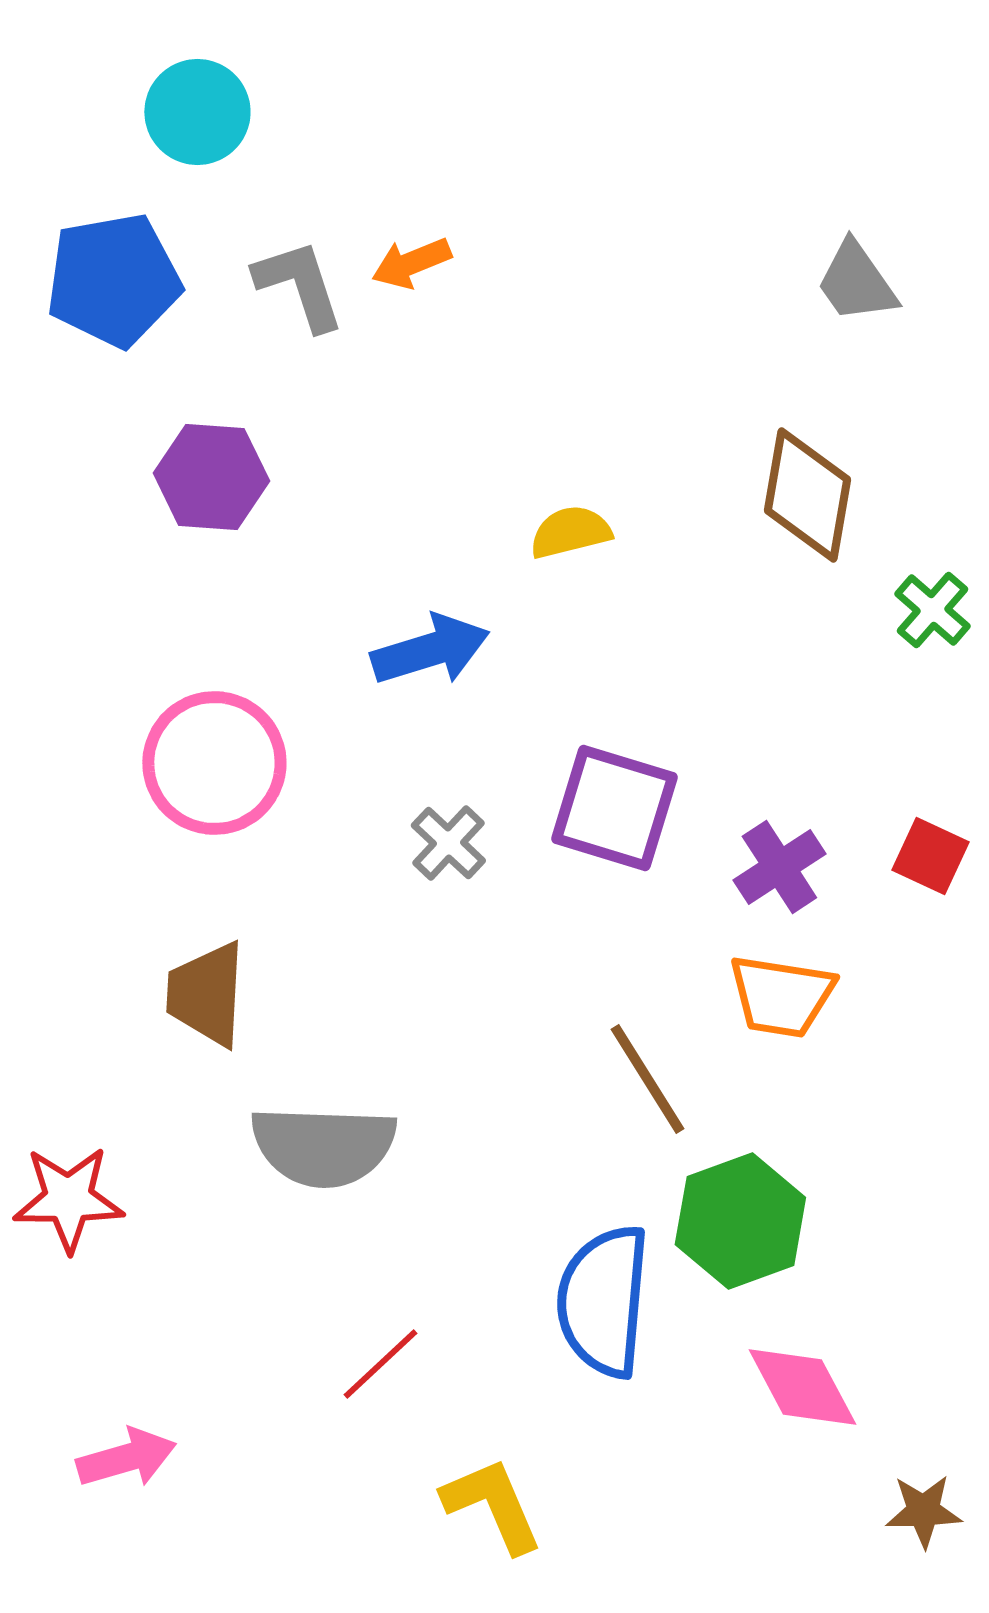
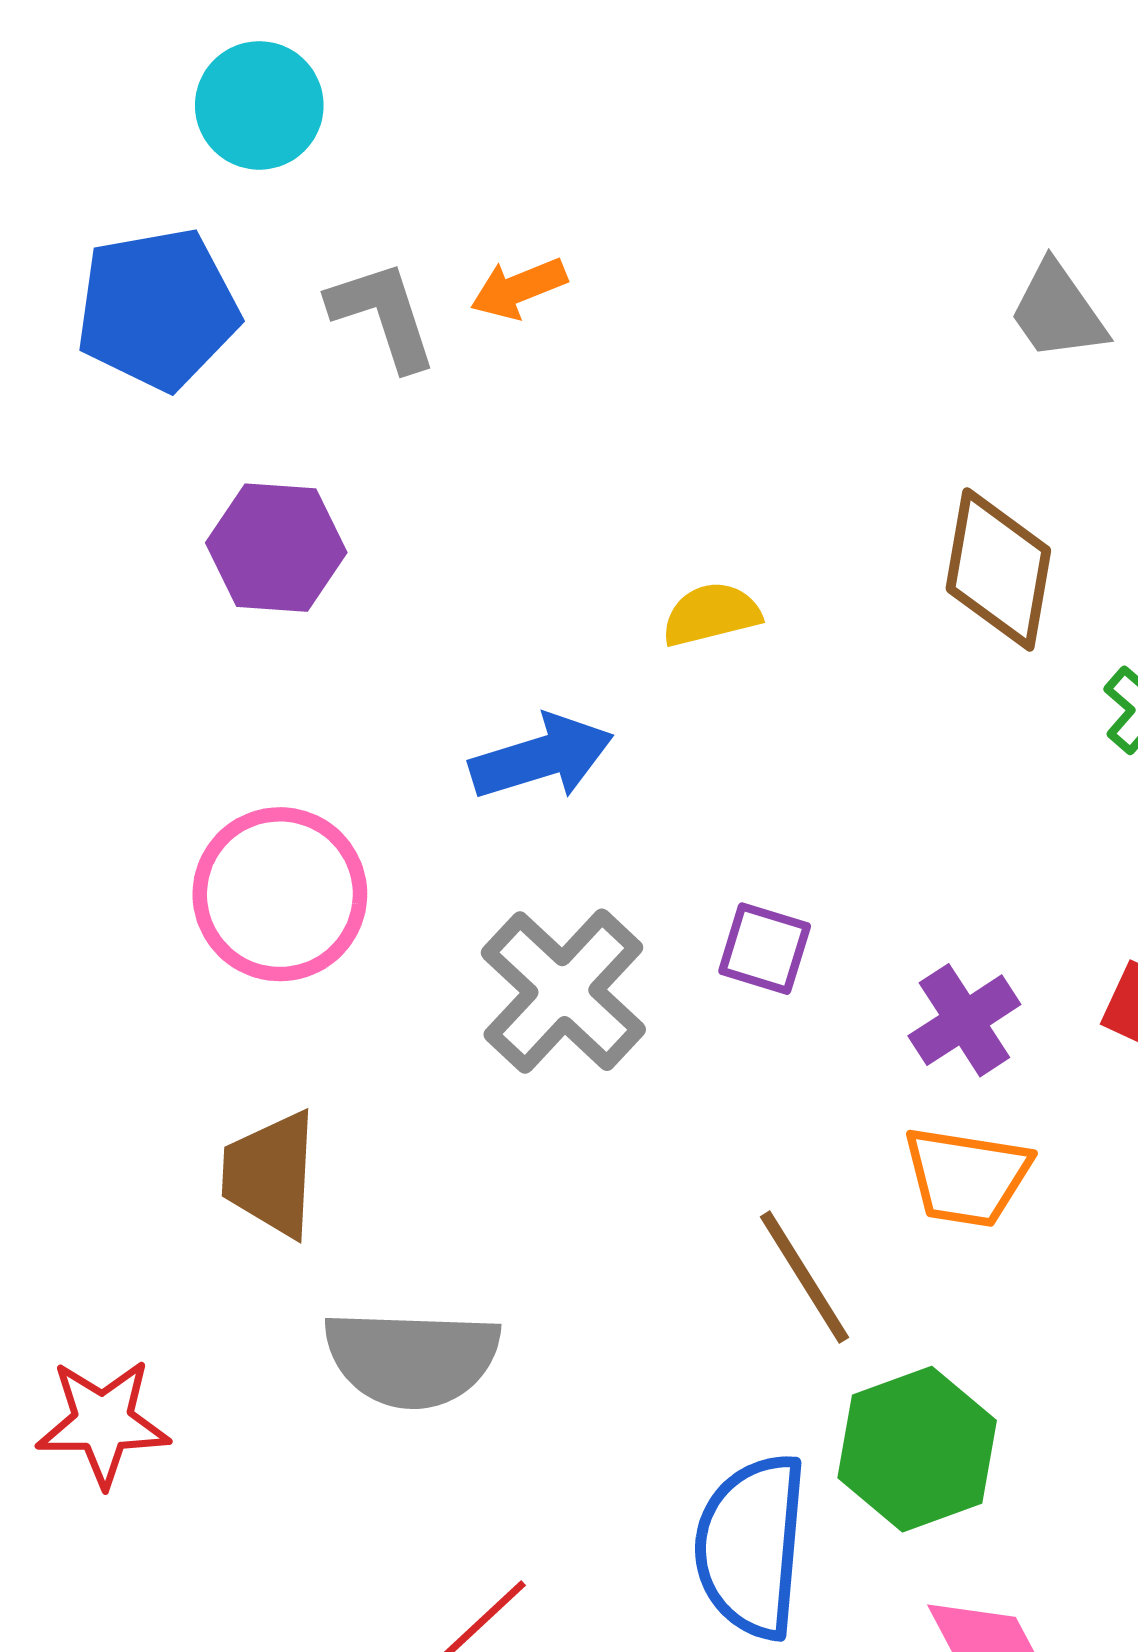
purple square: (614, 808) -> (765, 949), size x0.6
gray cross: (448, 843) -> (563, 991), size x1.8

